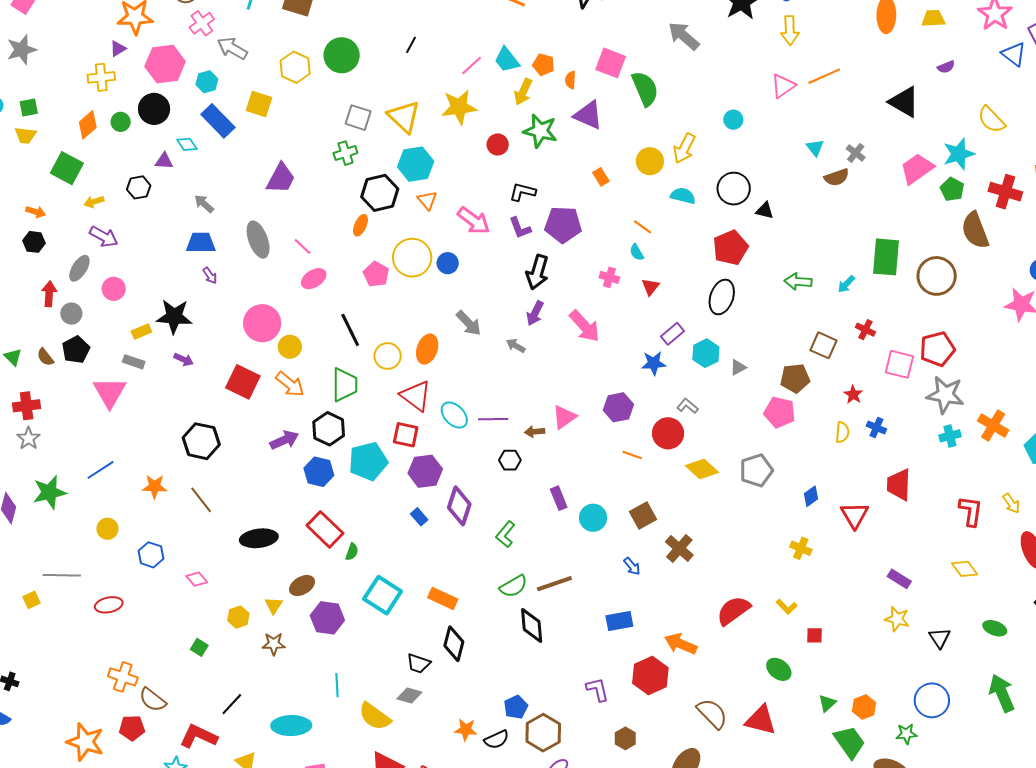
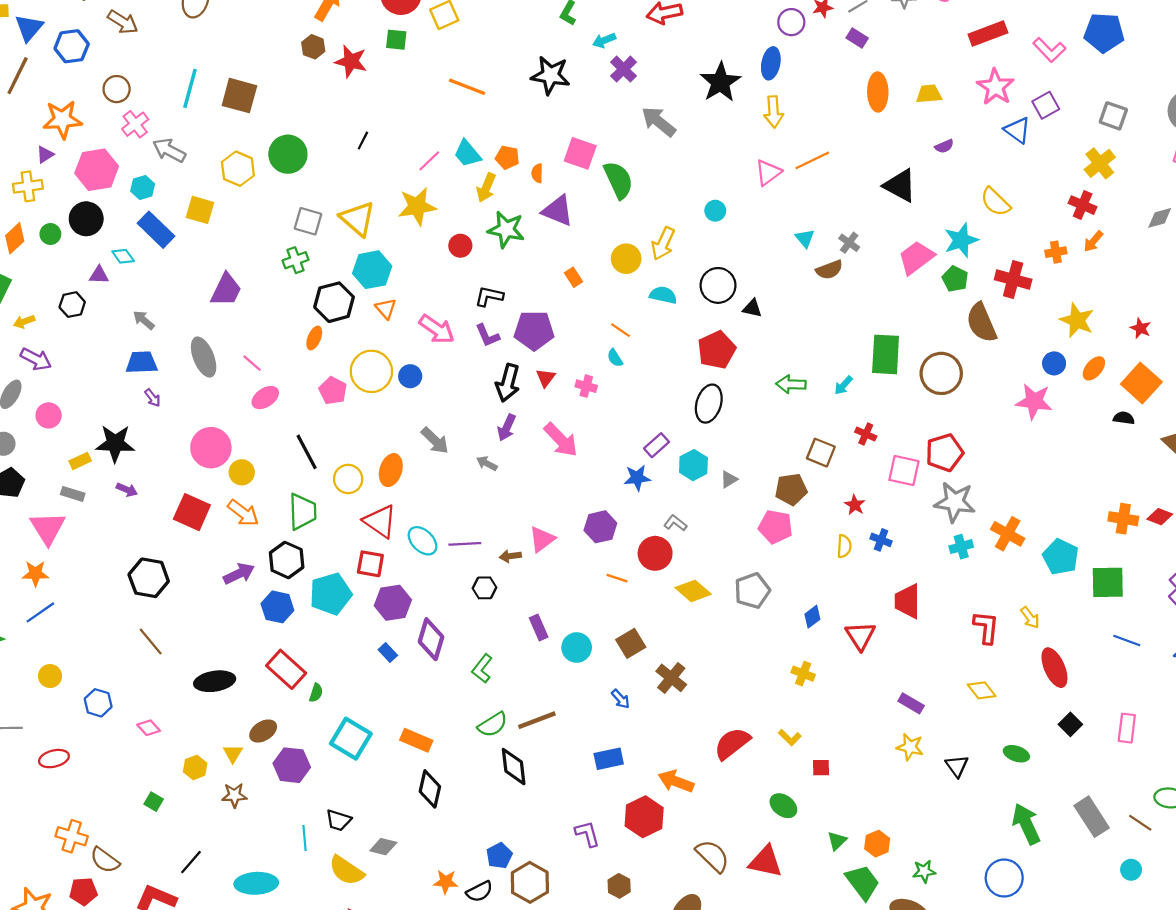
red triangle: (650, 287) -> (546, 378), moved
orange star: (155, 487) -> (35, 574), moved
black trapezoid: (418, 663) -> (338, 820), moved
blue circle: (932, 700) -> (1004, 878), moved

